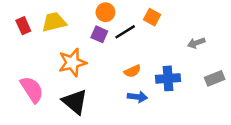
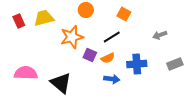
black line: (125, 32) -> (112, 37), moved
purple square: (99, 34) -> (90, 55), moved
orange star: (72, 62) -> (72, 37), moved
pink semicircle: (32, 89) -> (26, 73), turned -55

